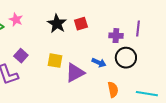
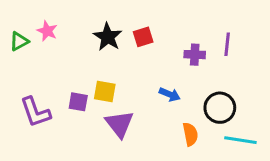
purple square: (21, 56) -> (78, 102), moved, turned -32
black circle: (126, 58) -> (220, 108), moved
purple triangle: (75, 73) -> (119, 124), moved, turned -40

